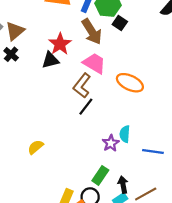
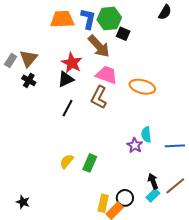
black line: (86, 107) -> (67, 108), moved
green rectangle: (100, 175) -> (90, 163), moved

